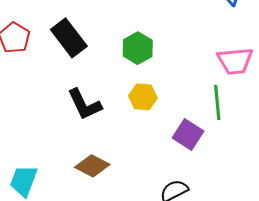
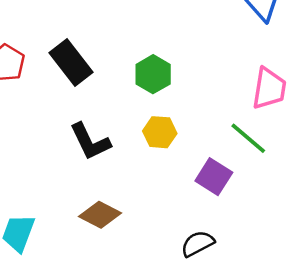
pink trapezoid: (235, 61) -> (269, 89), turned -75
green line: (217, 102) -> (248, 138), turned -44

